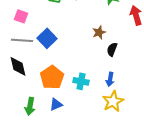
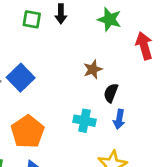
blue arrow: (110, 79) -> (119, 119), moved
cyan cross: (81, 81) -> (84, 121), moved

